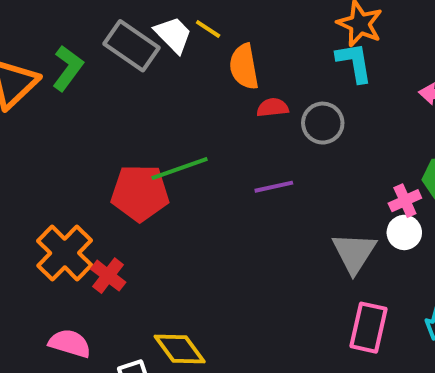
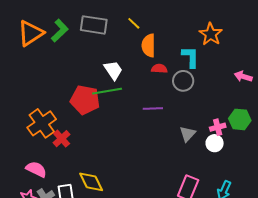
white trapezoid: (173, 35) -> (113, 70), moved
gray rectangle: (131, 46) -> (94, 25), turned -36
cyan L-shape: (354, 62) -> (190, 57), moved
gray triangle: (354, 253) -> (188, 134), moved, size x0.7

